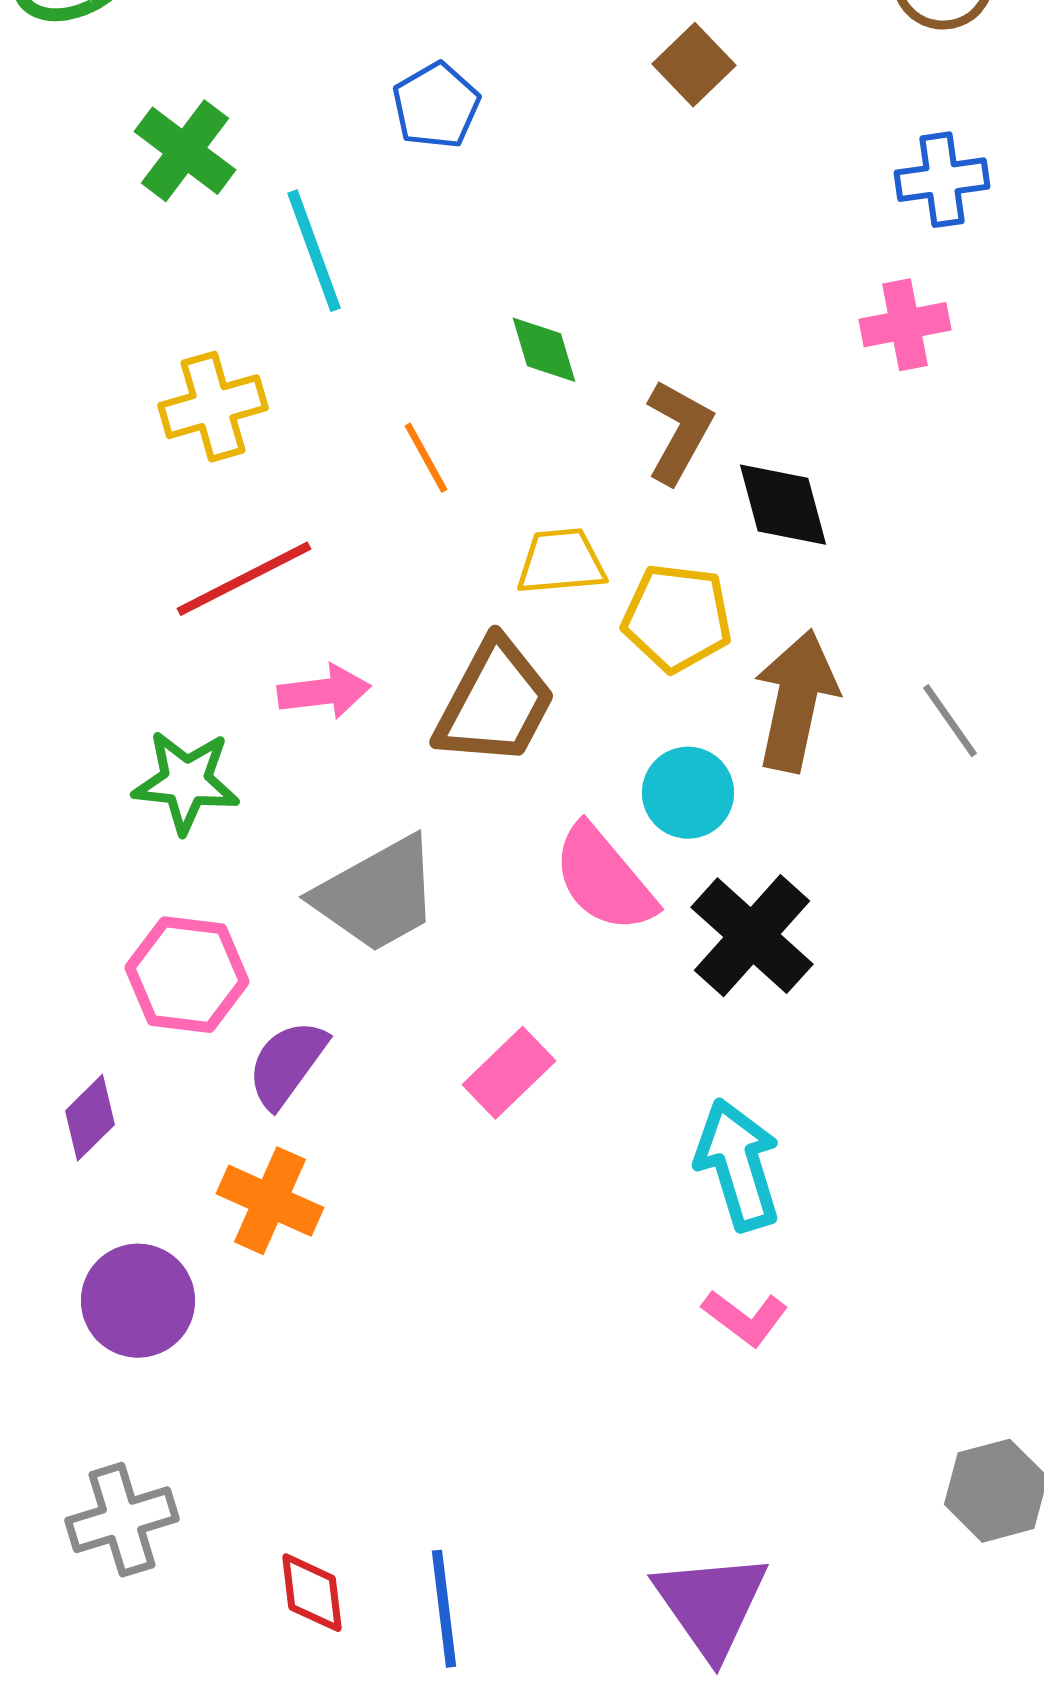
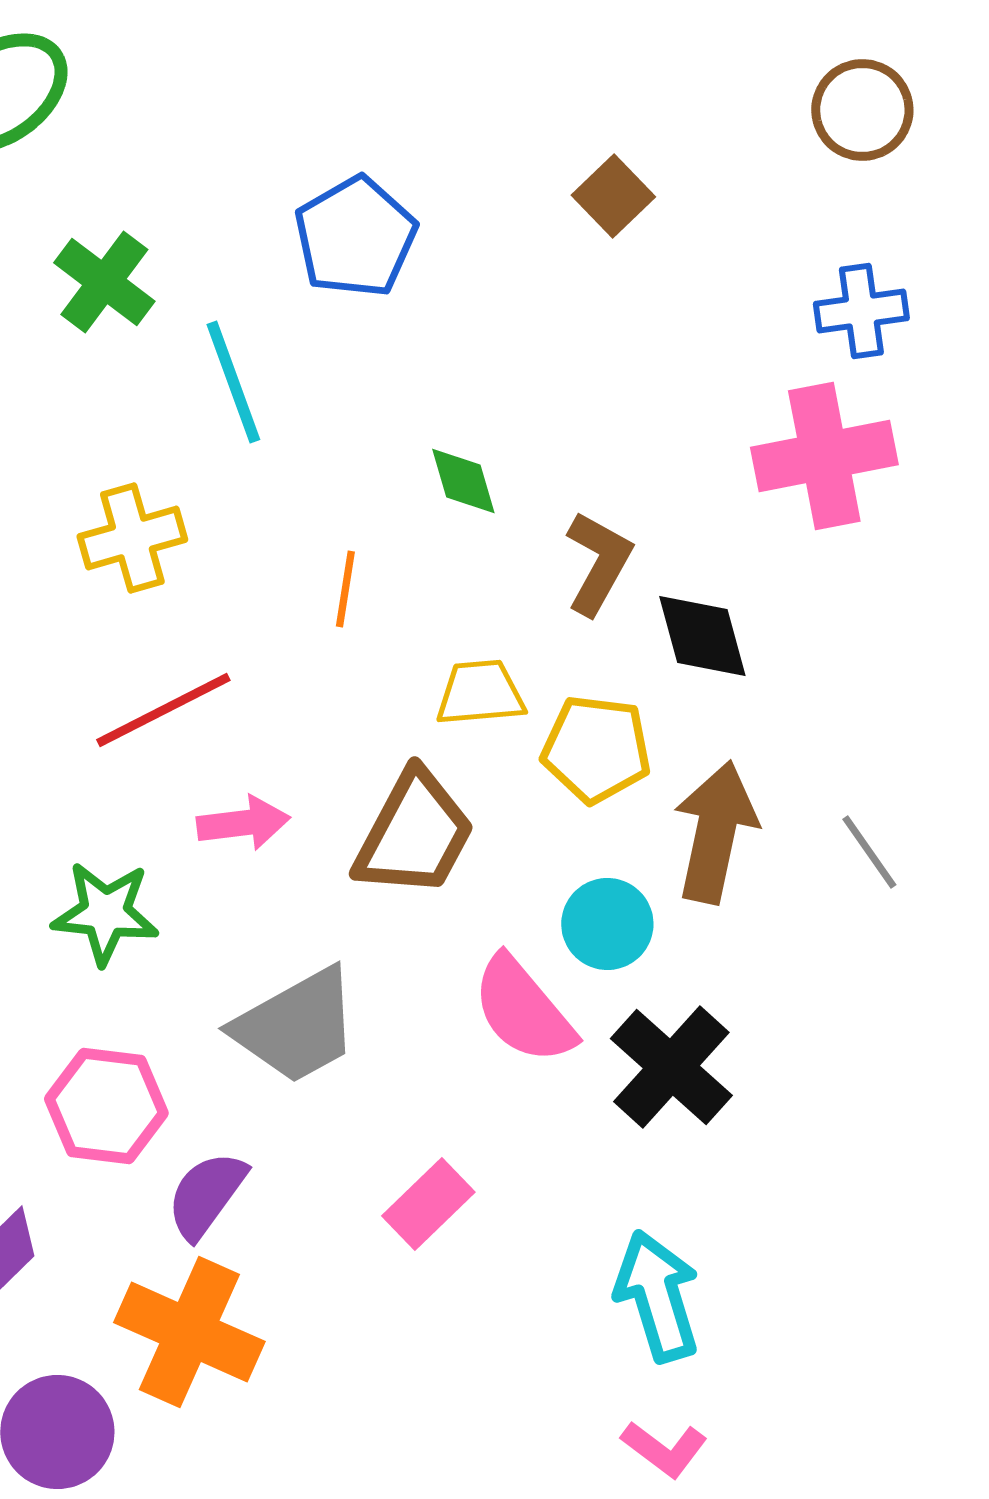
blue pentagon: (436, 106) -> (355, 237), size x1.4
pink cross: (905, 325) -> (824, 456), size x1.6
orange line: (426, 458) -> (345, 589), turned 38
orange cross: (270, 1201) -> (189, 1332), size x1.4

